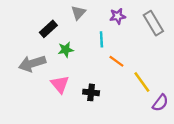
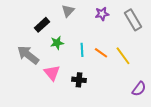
cyan line: (101, 39) -> (82, 50), moved
gray arrow: (32, 64) -> (28, 55), turned 55
yellow line: (142, 82) -> (123, 56), moved

